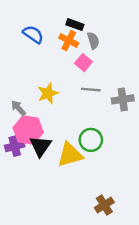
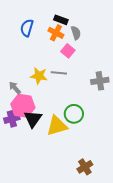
blue semicircle: (33, 34) -> (27, 28), turned -108
gray line: (91, 90) -> (59, 73), moved
yellow star: (48, 93) -> (39, 76), turned 30

